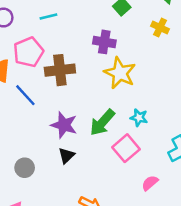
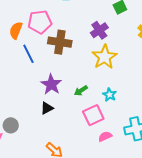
purple cross: (104, 42) -> (99, 30), turned 30
green arrow: (102, 122) -> (81, 91), size x0.6
gray circle: (25, 168) -> (11, 125), moved
pink semicircle: (150, 183) -> (105, 136), moved

